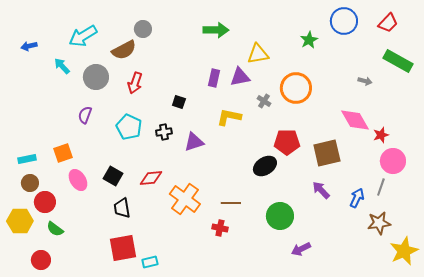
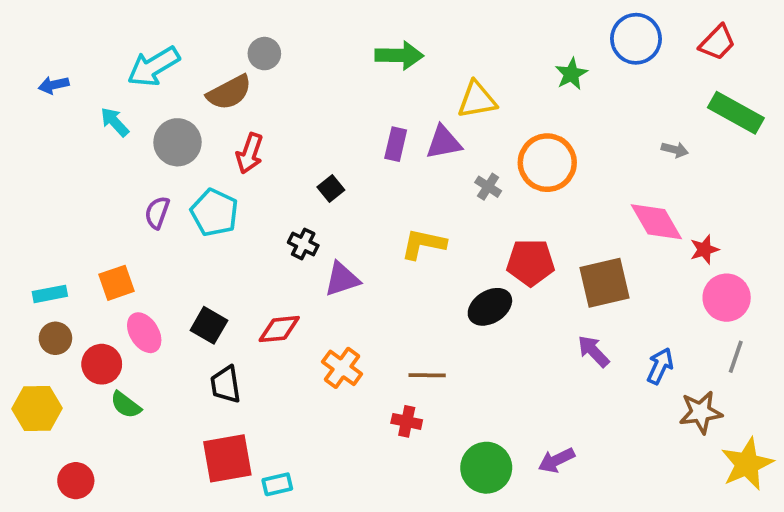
black square: (179, 102) -> (331, 189), turned 32
yellow L-shape: (229, 117) -> (423, 244), moved
cyan pentagon: (129, 127) -> (214, 213), moved
black cross: (164, 132) -> (303, 244), turned 35
purple triangle: (194, 142) -> (342, 279), moved
gray line: (381, 187) -> (736, 357), moved
orange cross: (185, 199) -> (342, 368), size x0.7
red circle: (45, 202) -> (102, 364), moved
green circle: (280, 216) -> (486, 468), moved
green semicircle: (55, 229) -> (126, 405), moved

